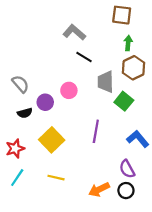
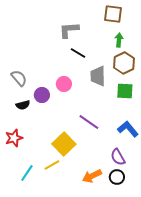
gray L-shape: (74, 32) -> (69, 30), turned -45
green square: (124, 101) -> (125, 91), moved, turned -36
purple line: (96, 131) -> (89, 122), turned -65
yellow square: (52, 140) -> (64, 144), moved
cyan line: (17, 178) -> (27, 173), moved
yellow line: (56, 178) -> (52, 165), turned -42

